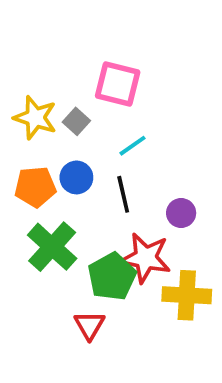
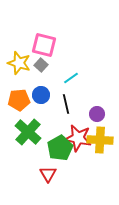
pink square: (118, 84) -> (44, 45), moved
yellow cross: (187, 295) -> (100, 140), moved

